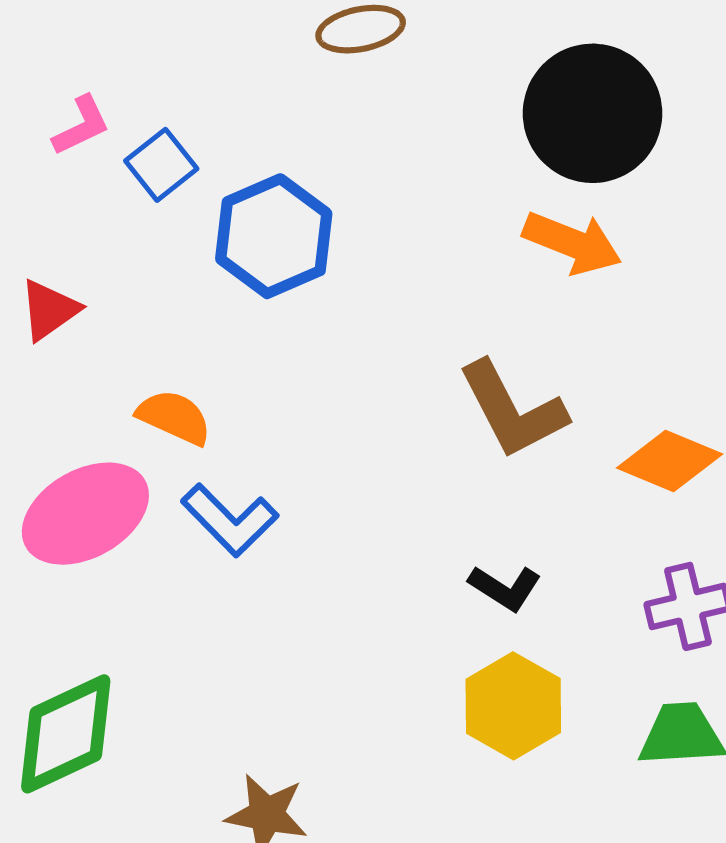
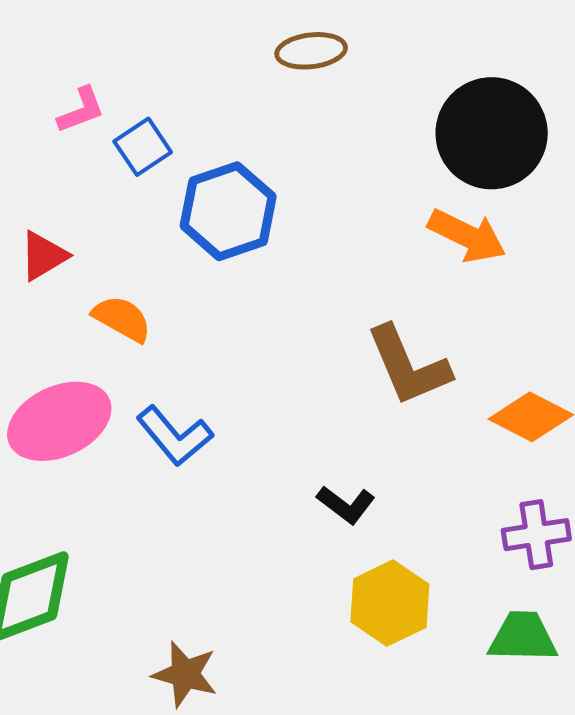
orange semicircle: (174, 417) -> (122, 319), moved
black L-shape: (505, 588) -> (346, 505), moved

